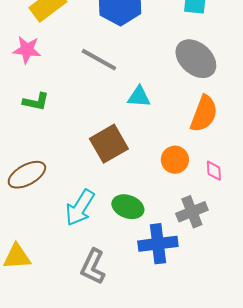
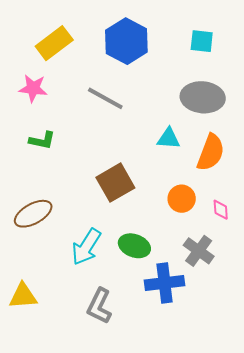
gray ellipse: (196, 59) -> (203, 97), turned -36
cyan triangle: (139, 97) -> (169, 138), moved
gray cross: (192, 212) -> (199, 251), turned -32

